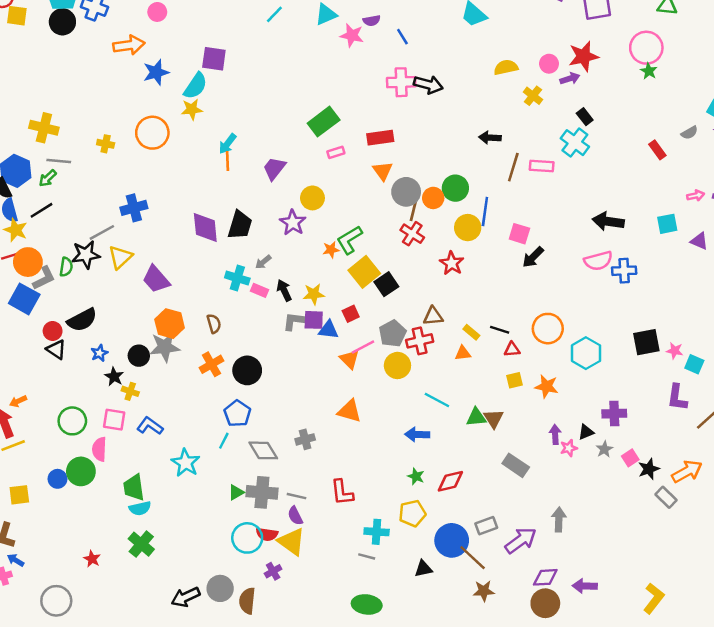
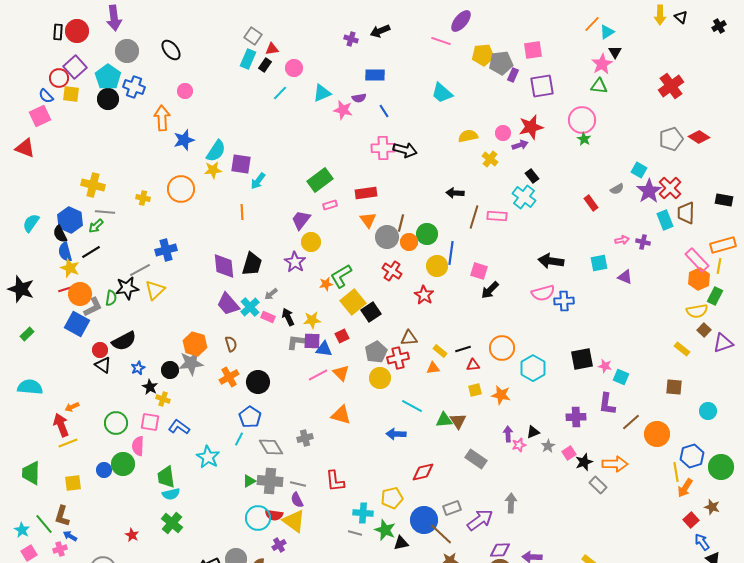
orange arrow: (129, 45) -> (162, 118), turned -85
purple square: (214, 59) -> (241, 164), moved
cyan arrow: (227, 144) -> (258, 181), moved
purple trapezoid: (274, 168) -> (301, 220), moved
brown line: (413, 210) -> (401, 223), moved
cyan cross: (237, 278) -> (250, 307), turned 30
purple trapezoid: (156, 279) -> (228, 304), moved
black line: (500, 330) -> (463, 349), turned -35
pink line: (363, 347) -> (318, 375), moved
purple cross: (614, 414) -> (576, 417), moved
orange arrow: (687, 471) -> (615, 464), turned 30
green star: (416, 476) -> (385, 530), moved, size x1.5

